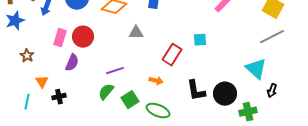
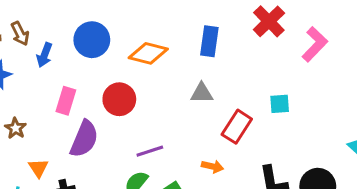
gray triangle: (136, 33) -> (202, 93), moved
red circle: (83, 37) -> (119, 99), moved
purple semicircle: (72, 63) -> (84, 139), size x1.4

